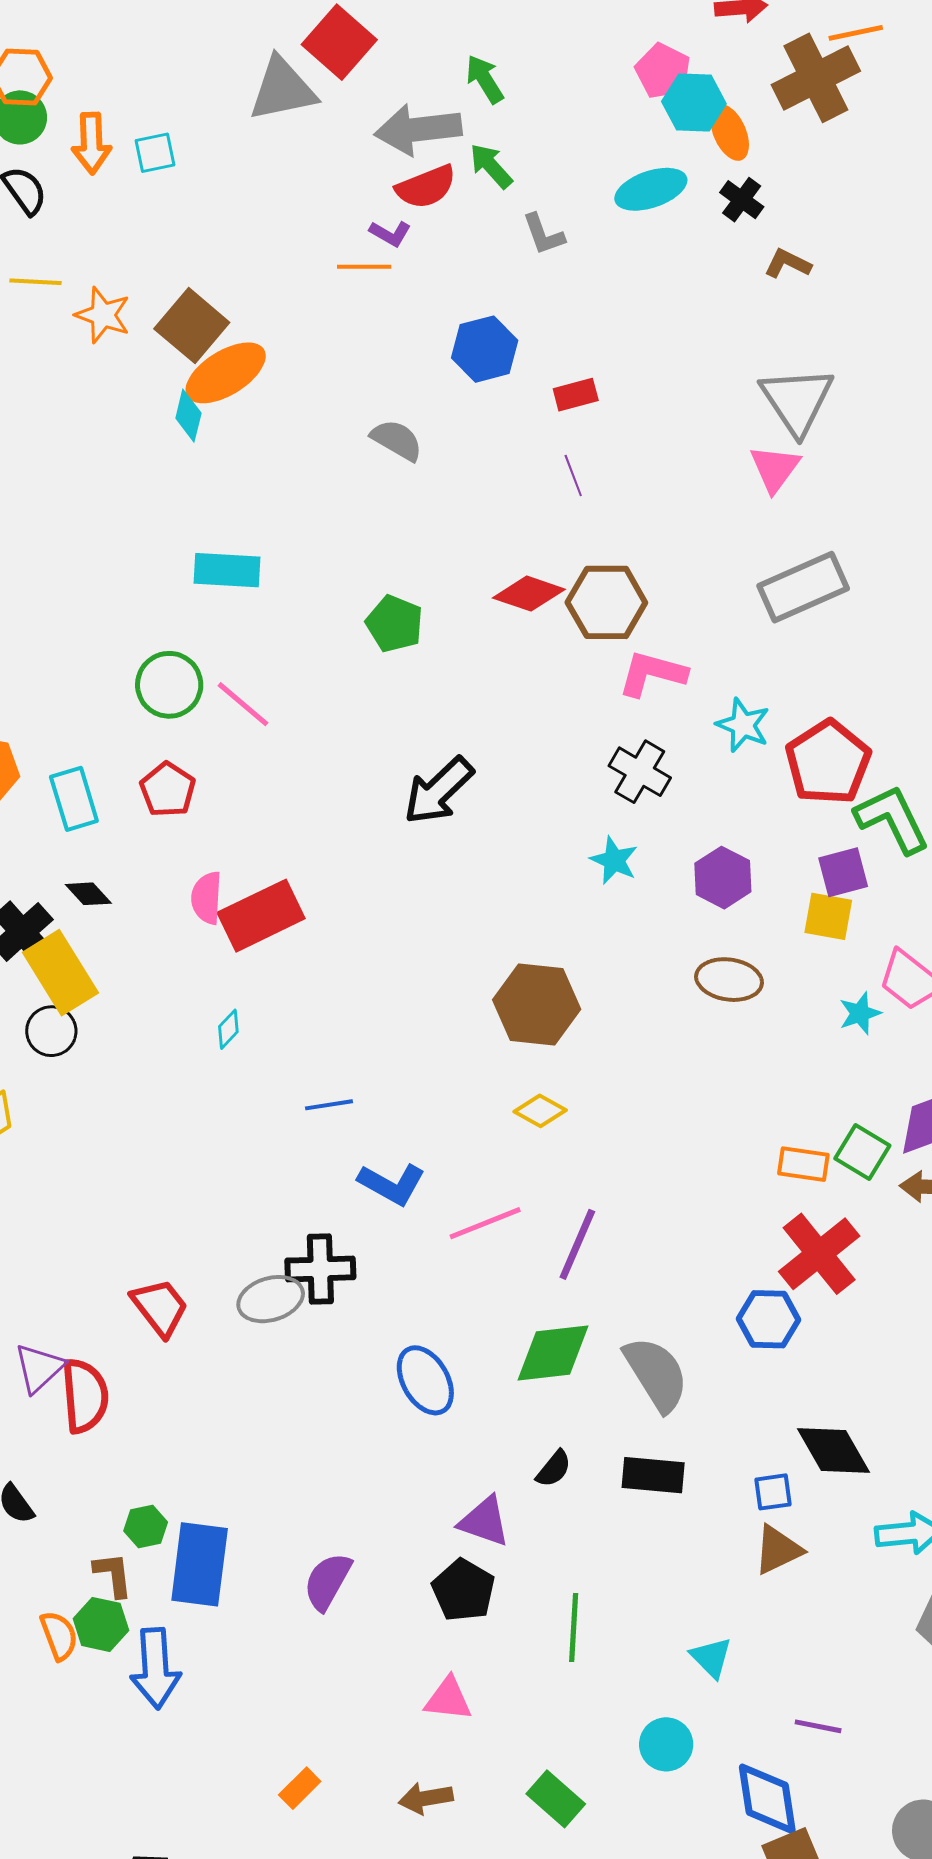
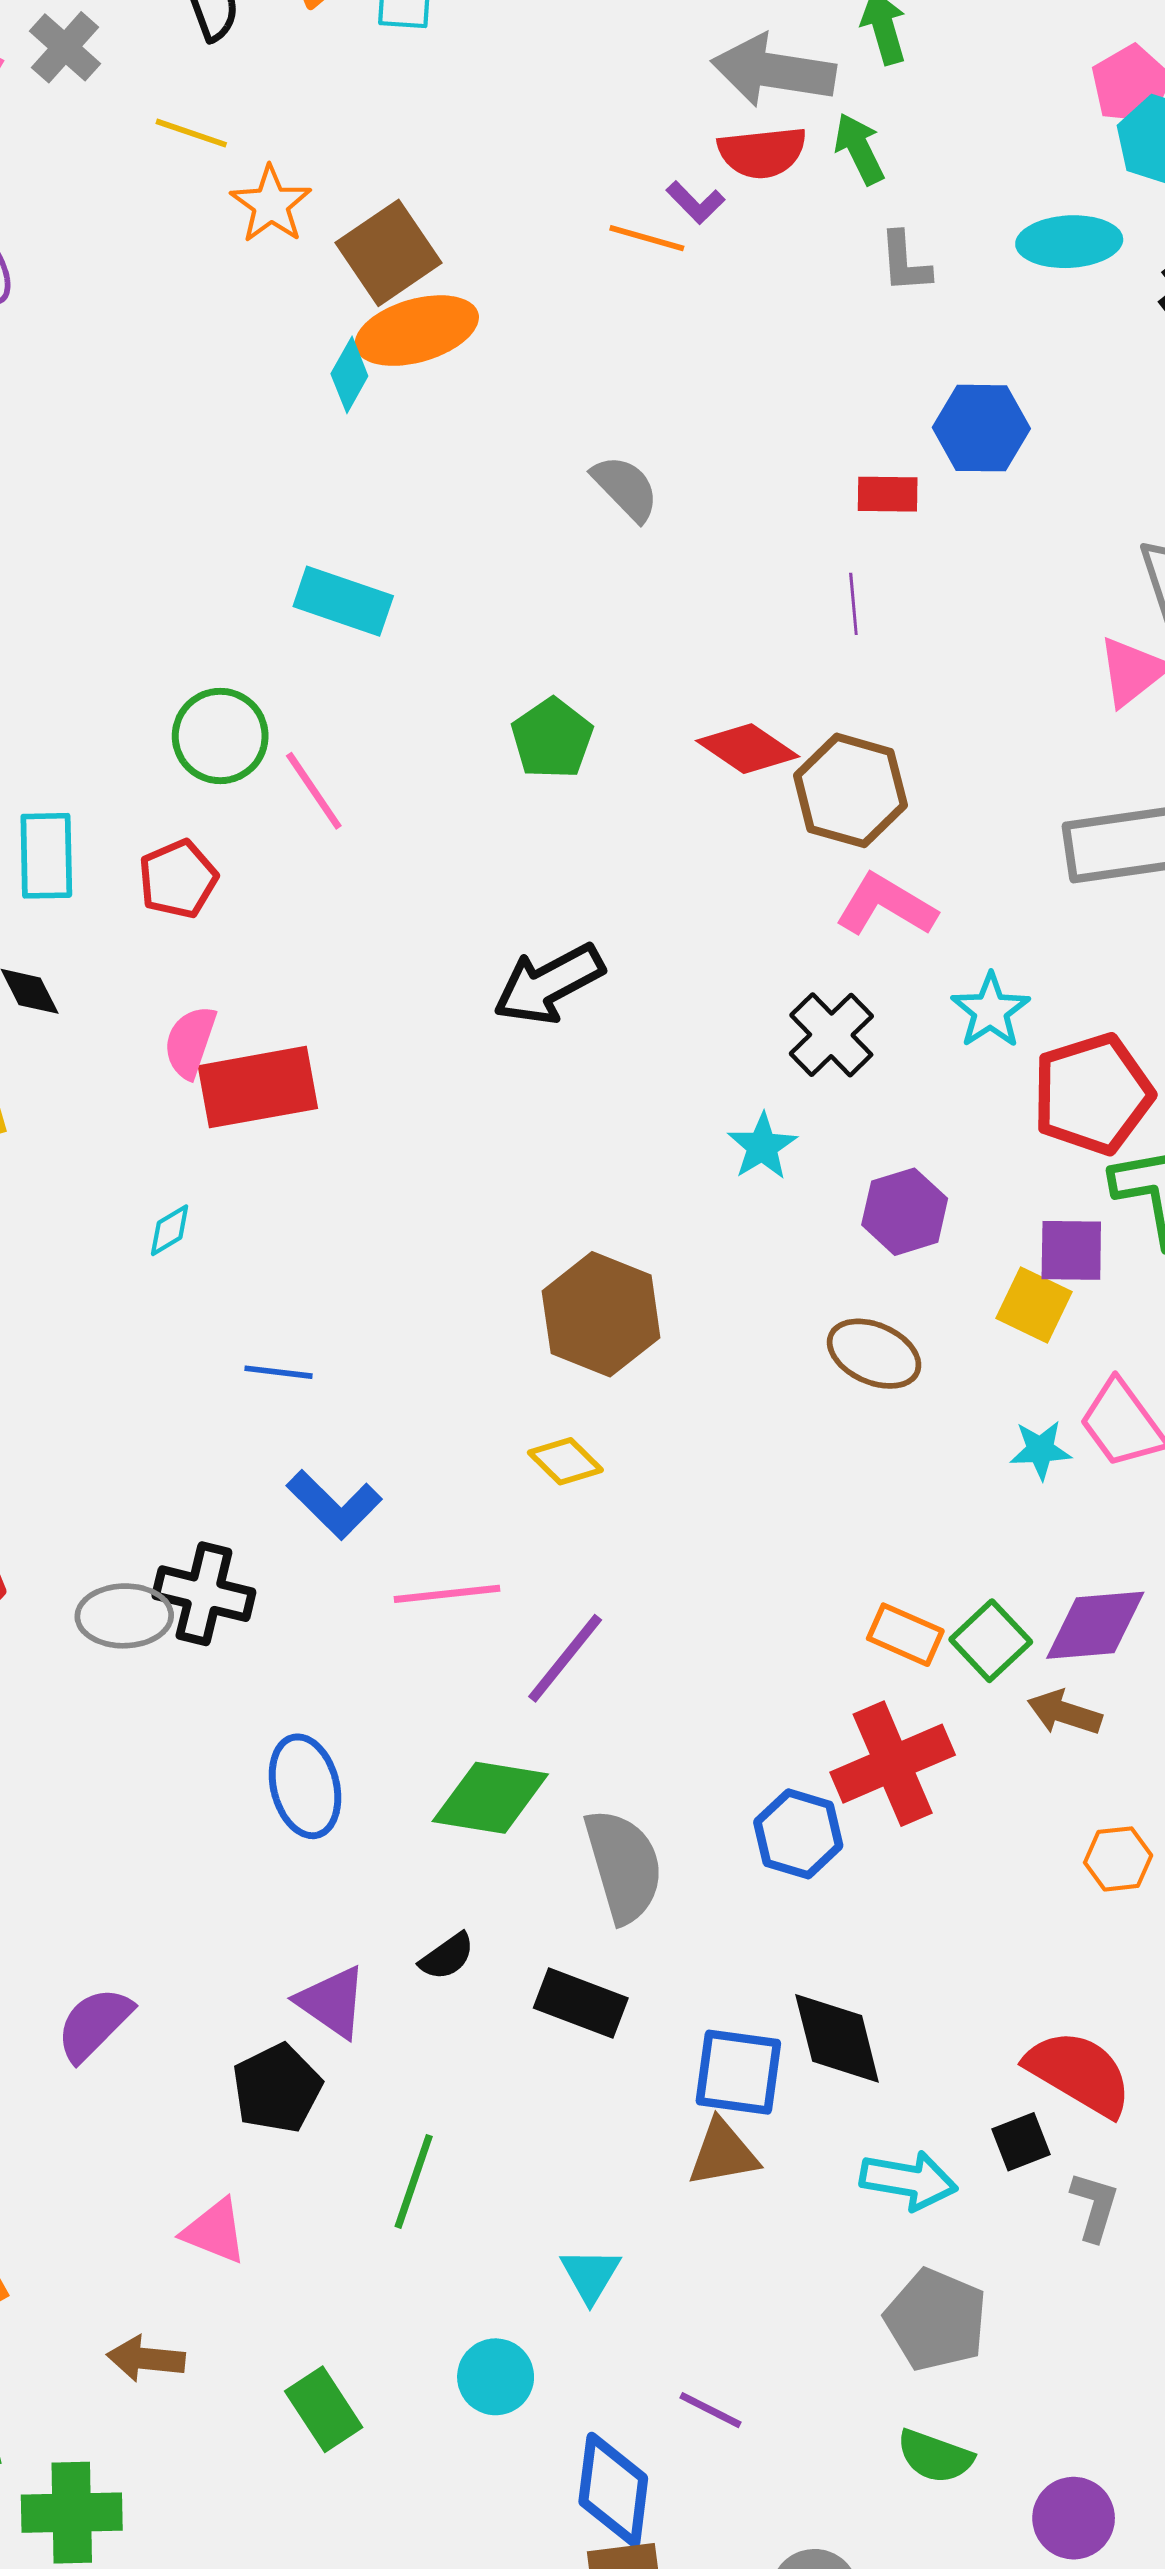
blue hexagon: (485, 349) -> (981, 428), moved
blue square: (773, 1492) -> (738, 2072), size x1.6

